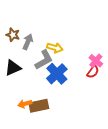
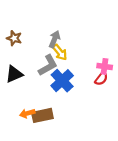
gray arrow: (28, 42) -> (54, 39), moved
yellow arrow: (55, 48) -> (60, 52), turned 35
pink cross: (96, 61) -> (105, 66), turned -32

